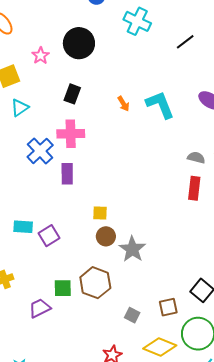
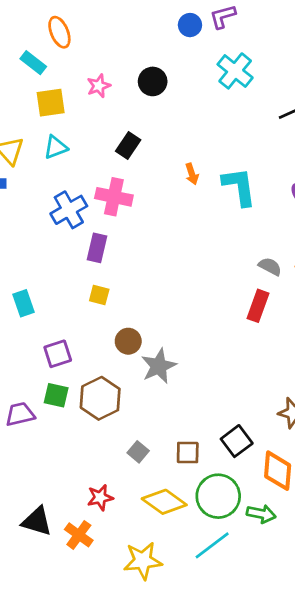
black circle: (79, 43) -> (153, 81), size x0.7
yellow square: (100, 213) -> (99, 295), moved
cyan rectangle: (23, 227) -> (24, 303), turned 54
purple square: (49, 236) -> (58, 354), moved

